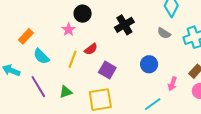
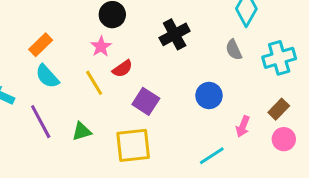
pink star: (69, 30) -> (101, 47), moved
gray semicircle: (164, 33) -> (234, 50), turned 32
orange rectangle: (26, 36) -> (41, 45), moved
yellow line: (73, 59) -> (94, 83), turned -54

